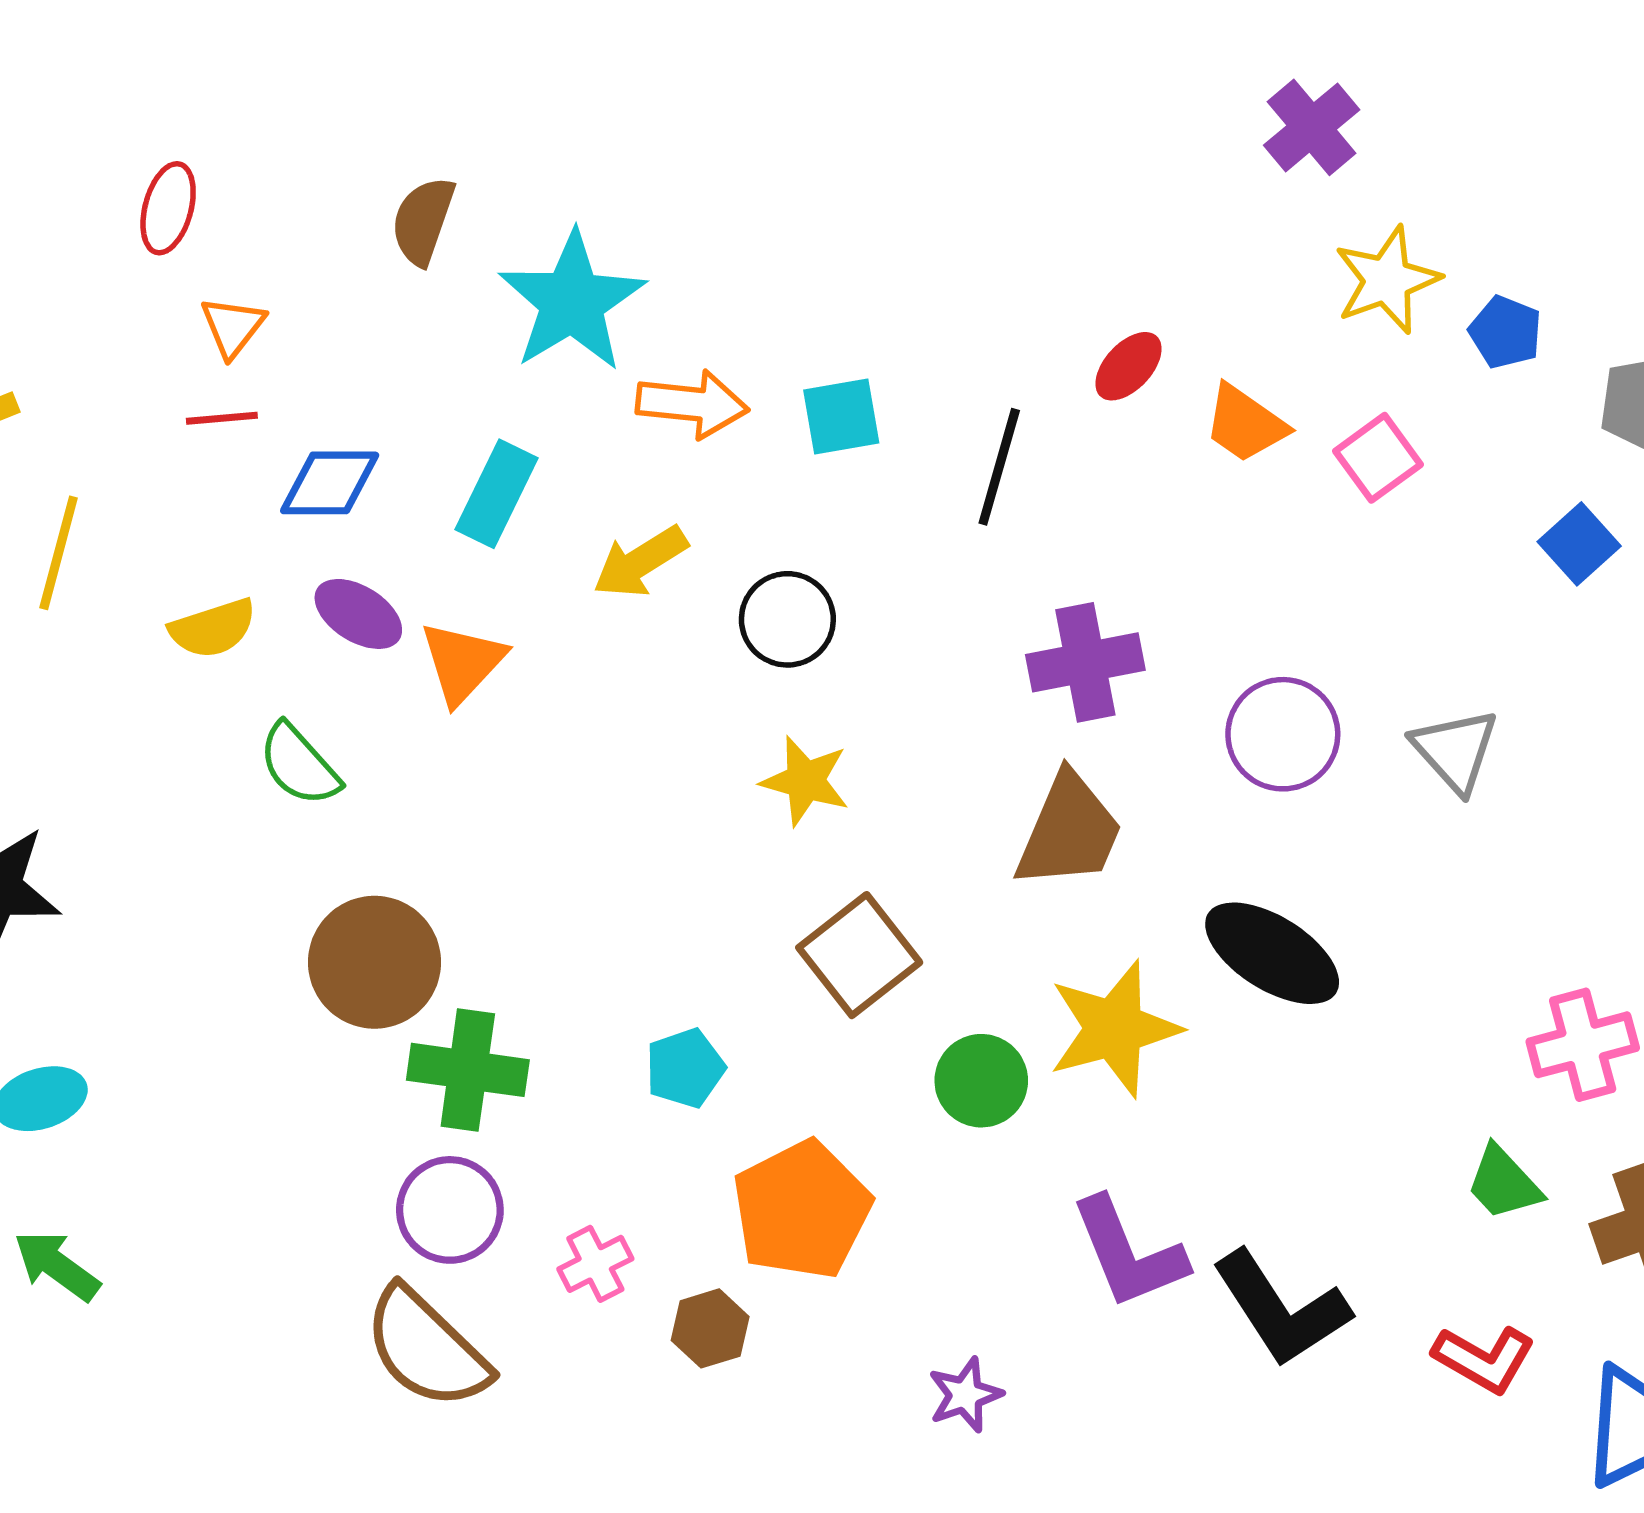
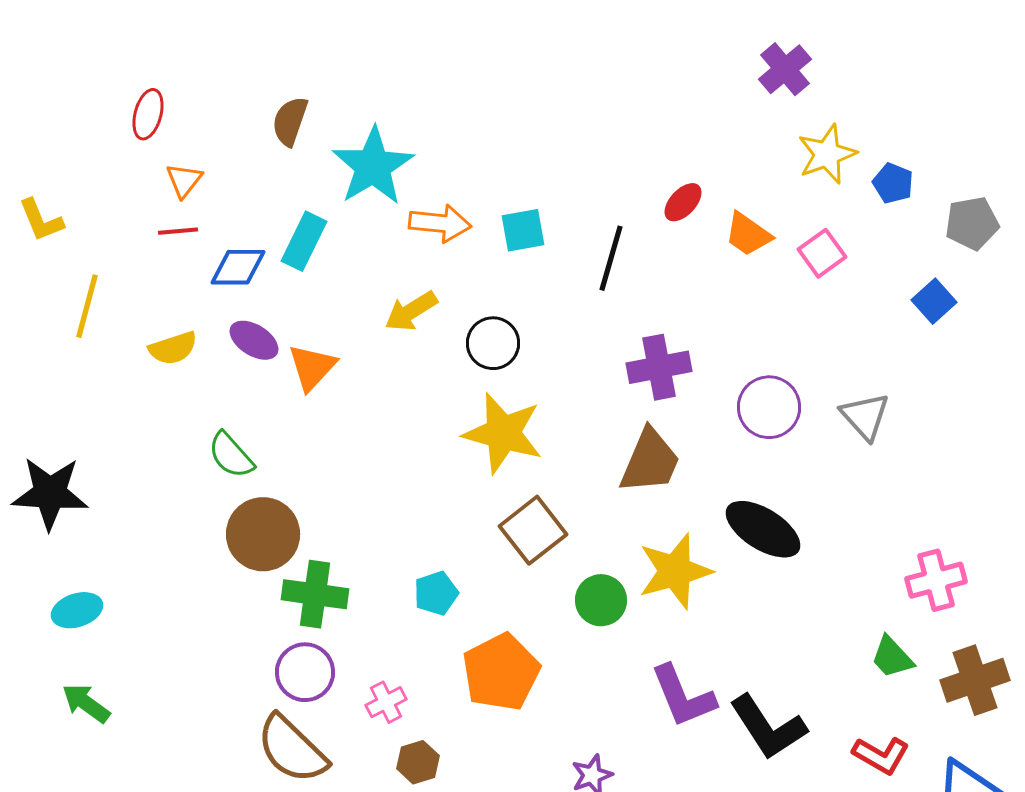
cyan rectangle: (497, 494) -> (304, 241), moved
green semicircle: (299, 765) -> (231, 455), moved
yellow star: (805, 781) -> (503, 433), size x1.6
brown hexagon: (710, 1328) -> (418, 762), moved

